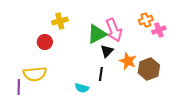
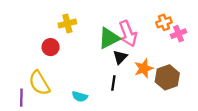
orange star: (128, 61) -> (144, 68), turned 30
yellow semicircle: (35, 74) -> (39, 83), turned 65
cyan semicircle: (82, 88) -> (80, 96), moved

